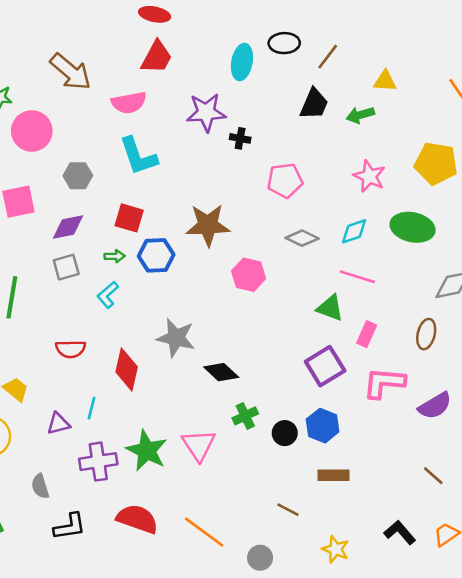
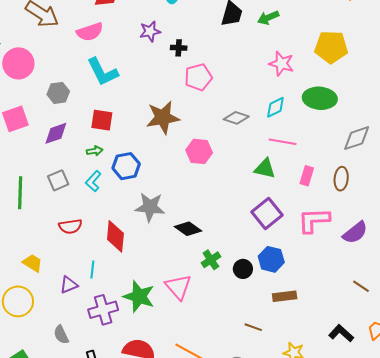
purple star: (206, 112) -> (150, 31), size x0.7
pink pentagon: (285, 180) -> (198, 77), moved
blue hexagon: (156, 255) -> (126, 166), moved
gray square: (66, 267) -> (58, 180), moved
pink rectangle: (367, 334) -> (307, 176), moved

